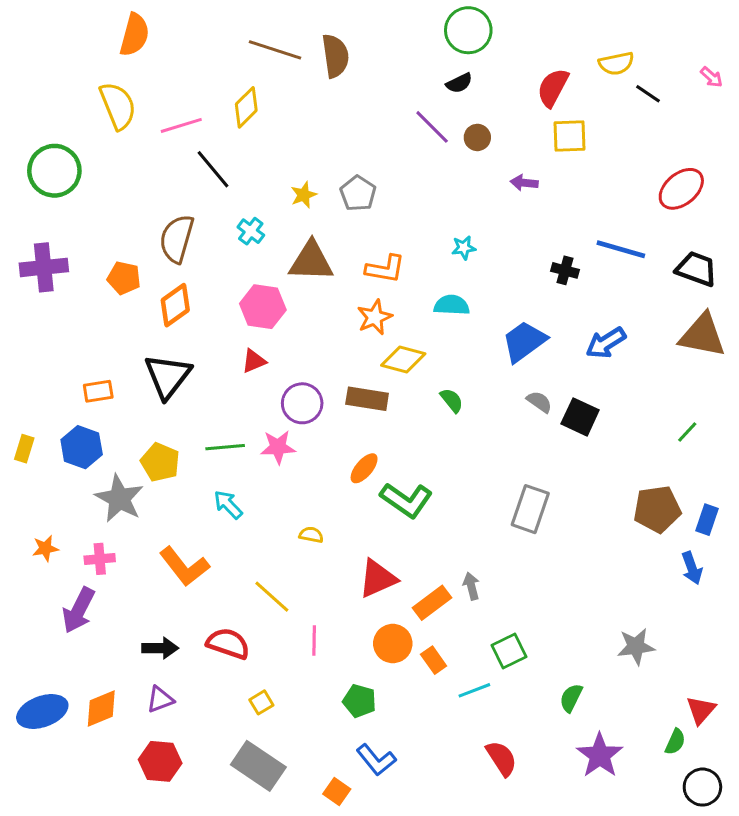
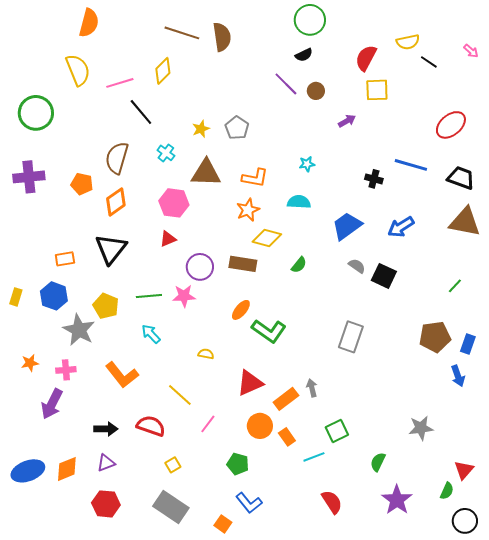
purple arrow: (524, 183) -> (347, 121), turned 144
green semicircle: (452, 400) -> (299, 265), turned 78
pink line: (314, 640) -> (208, 424), turned 36

